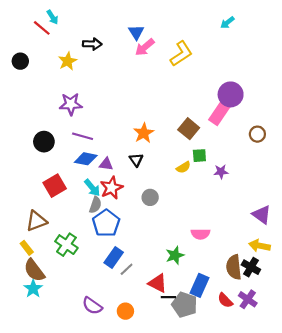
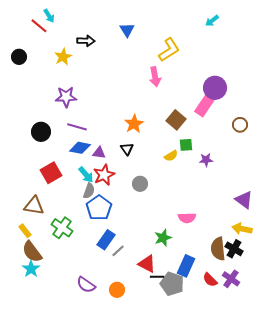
pink arrow: (145, 47) -> (155, 77), moved, turned -60
brown triangle: (36, 221) -> (34, 206), turned 30

